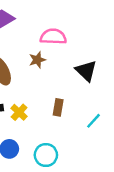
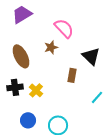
pink semicircle: (53, 37) -> (64, 28), turned 45
brown rectangle: (58, 107) -> (72, 75), moved

